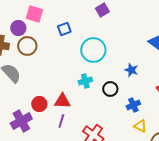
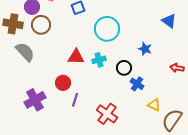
red triangle: (62, 101) -> (76, 57), moved
red circle: (39, 104) -> (63, 83), moved
blue cross: (133, 105) -> (137, 84), moved, turned -32

